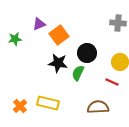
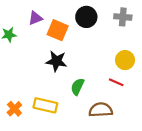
orange square: (59, 35) -> (58, 30), turned -30
black circle: (87, 53) -> (86, 17), moved
green semicircle: (78, 73) -> (77, 87), moved

